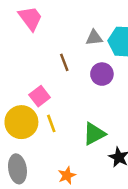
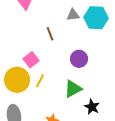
purple circle: (102, 74) -> (79, 59), moved
yellow line: (51, 123) -> (40, 81), turned 48

